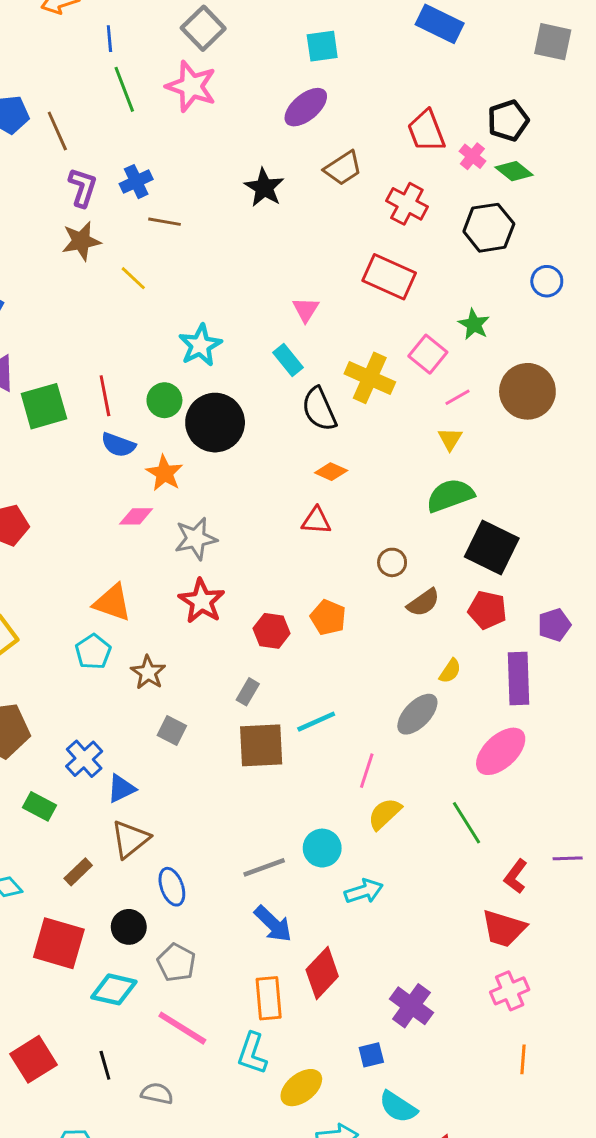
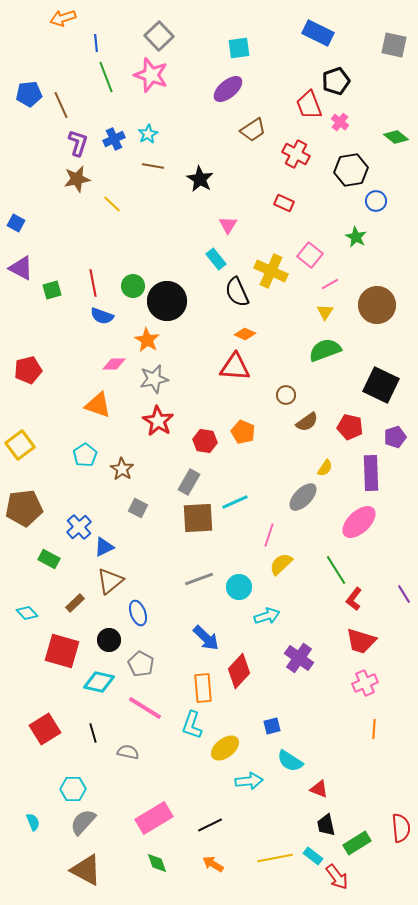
black pentagon: (508, 121) -> (336, 81), moved
green diamond: (514, 171) -> (396, 137), moved
black star: (264, 187) -> (200, 179), moved
brown line: (164, 222) -> (153, 166), moved
red rectangle: (389, 277) -> (284, 203), size x0.6
blue circle: (547, 281) -> (376, 201), moved
green star: (474, 324) -> (356, 237), moved
cyan star: (200, 345) -> (148, 134), moved, size x0.7
brown circle: (527, 391) -> (377, 305), moved
green square: (44, 406) -> (52, 290), size x0.6
orange star: (164, 473) -> (147, 340), moved
red triangle: (316, 521) -> (235, 367), size x1.5
black square: (492, 548) -> (381, 385), moved
orange triangle: (112, 603) -> (98, 405), moved
gray rectangle: (248, 692) -> (189, 482), size x1.4
purple line: (568, 858) -> (404, 594), turned 60
gray line: (264, 867) -> (199, 579), moved
red L-shape: (516, 876) -> (354, 599), moved
purple cross: (411, 1006) -> (299, 658), moved

